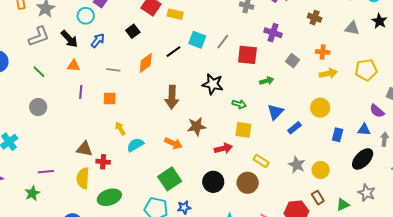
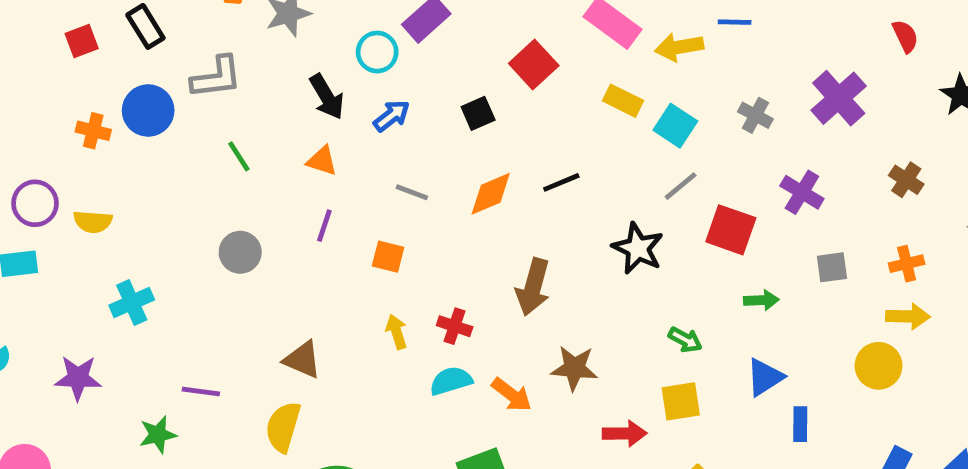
yellow rectangle: (175, 14) -> (623, 101), moved
gray L-shape: (39, 36) -> (216, 77), moved
cyan square: (197, 40) -> (675, 126), moved
orange cross: (323, 52) -> (907, 264), turned -32
gray square: (292, 61) -> (832, 267), turned 32
black star: (213, 84) -> (638, 248), moved
gray circle: (38, 107) -> (240, 252), moved
yellow circle: (320, 108) -> (879, 366), moved
blue rectangle: (294, 128) -> (800, 424), turned -64
yellow square: (243, 130) -> (681, 401), turned -30
cyan semicircle: (135, 145) -> (451, 381), moved
red cross: (103, 162) -> (455, 326), moved

